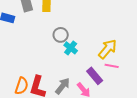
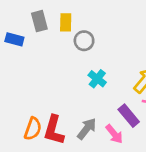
gray circle: (61, 35) -> (84, 41), moved

